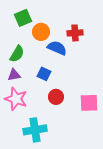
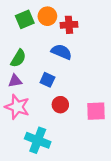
orange circle: (41, 32) -> (47, 16), moved
red cross: (75, 33) -> (69, 25), moved
cyan cross: (35, 130) -> (38, 140), turned 30

